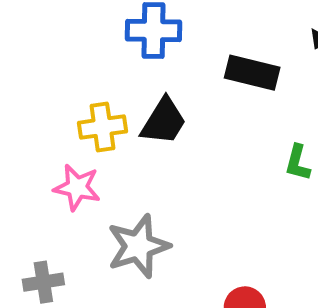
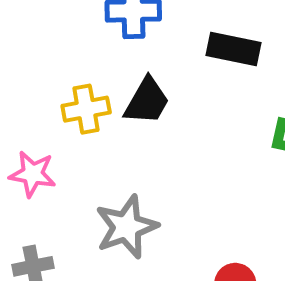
pink star: (77, 187) -> (33, 174), moved

